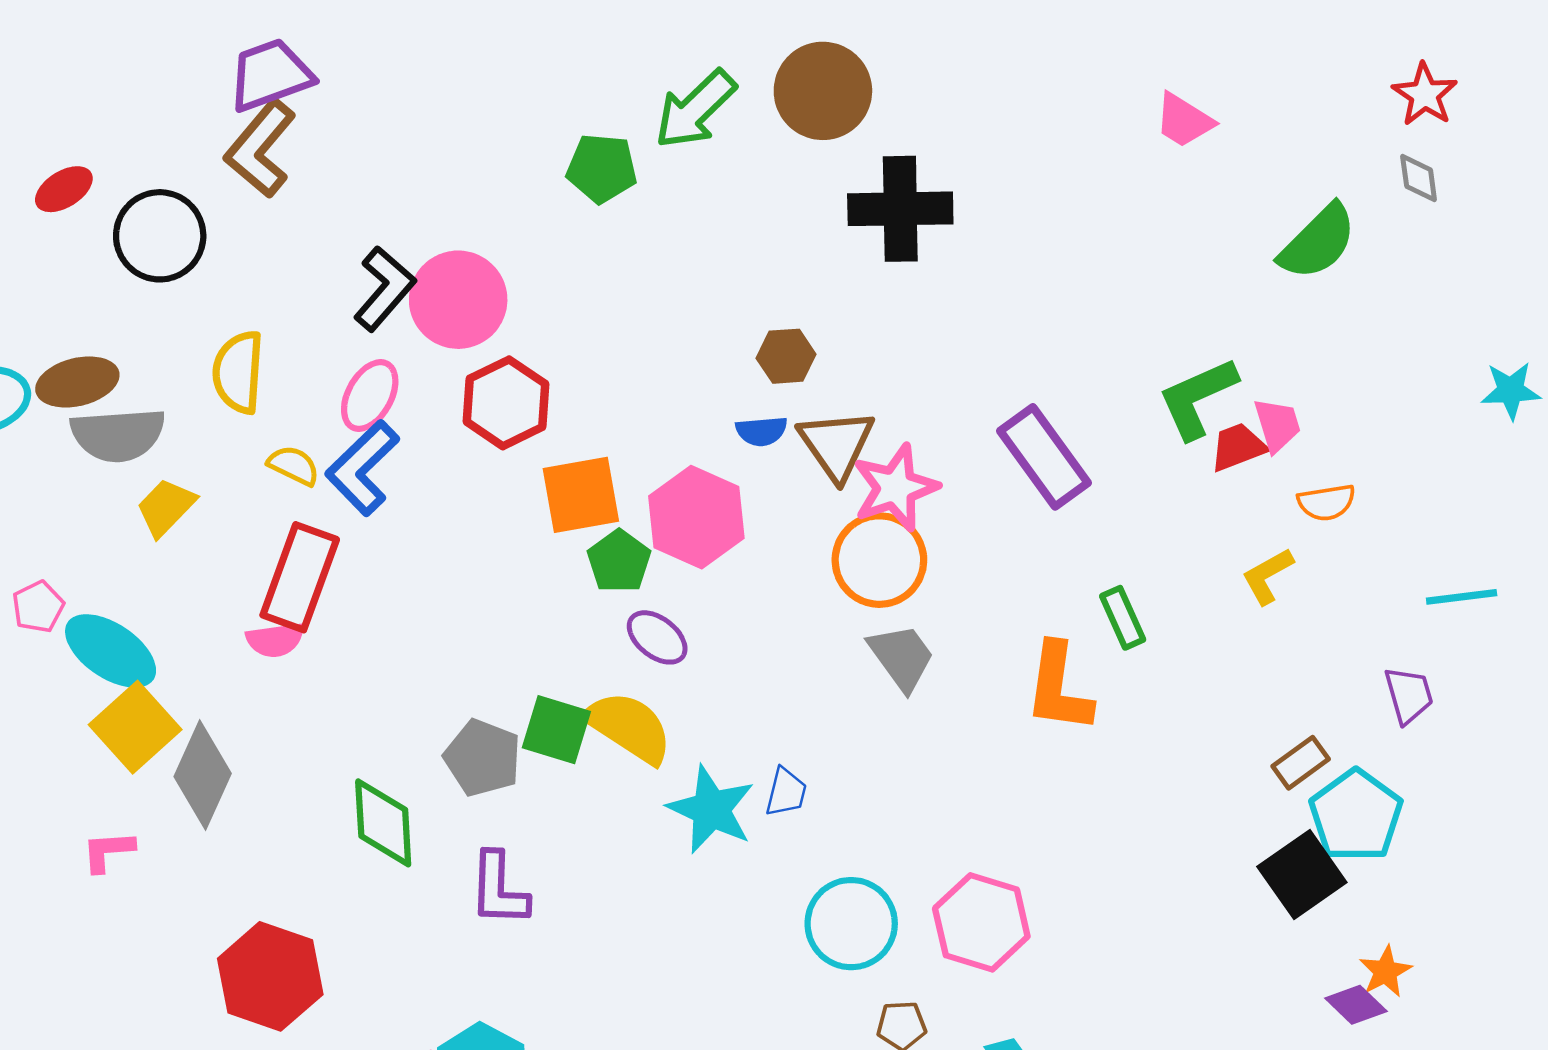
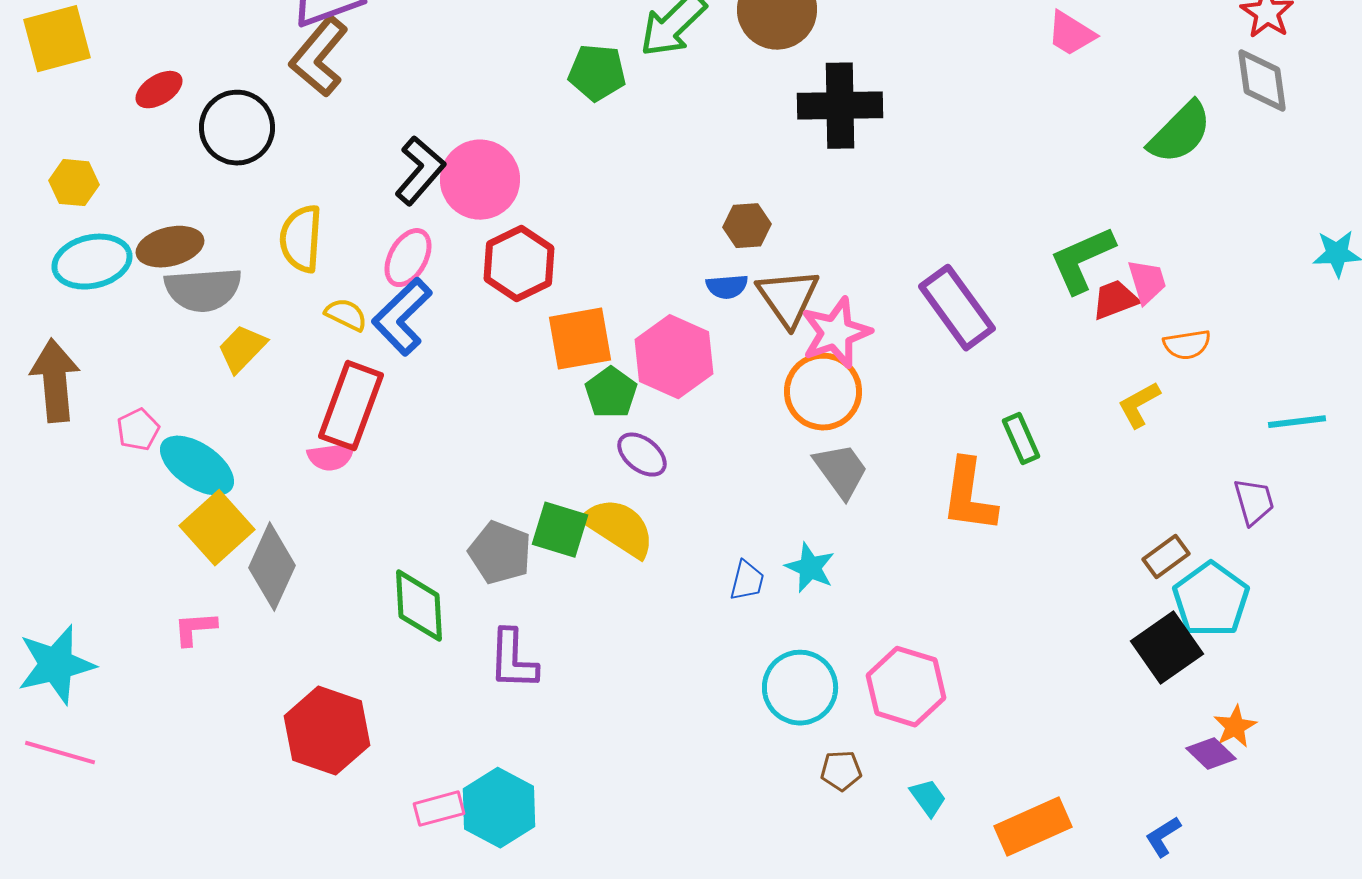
gray diamond: (1419, 178) -> (1262, 81), size x1.6
cyan star: (711, 809) -> (810, 568), moved, size x0.7

